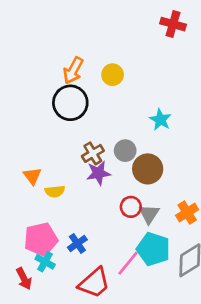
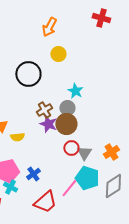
orange arrow: (73, 70) -> (49, 27), moved
cyan star: (160, 120) -> (75, 91), moved
brown circle: (148, 169) -> (66, 124), moved
purple star: (98, 173) -> (48, 124), turned 30

